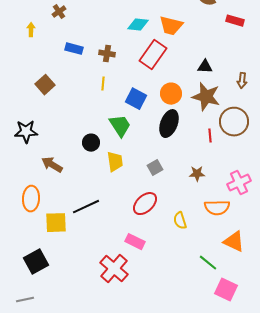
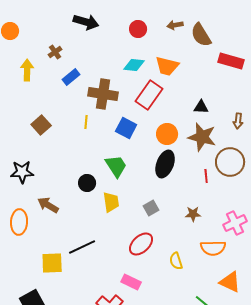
red rectangle: (235, 21) -> (231, 61), size x1.4
yellow arrow: (31, 30) -> (27, 70), size x1.5
blue rectangle: (74, 49) -> (71, 77), moved, turned -54
brown cross: (107, 54) -> (103, 94), size x1.8
yellow line: (103, 84) -> (86, 122), moved
blue square: (136, 99) -> (126, 128), moved
orange ellipse: (31, 199) -> (19, 222), moved

